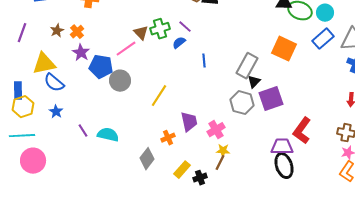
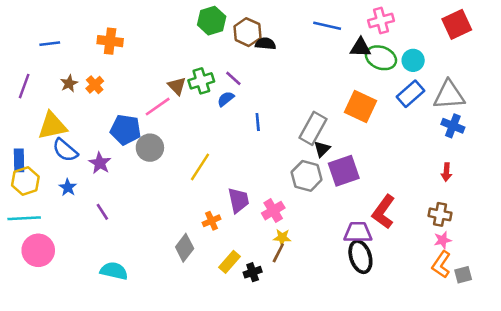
purple star: (81, 53) -> (100, 163), moved
cyan semicircle: (108, 135) -> (114, 271), moved

